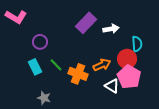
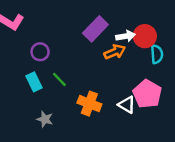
red circle: (127, 59) -> (145, 36), moved
orange arrow: (102, 65) -> (115, 52), moved
orange cross: (78, 74) -> (89, 104), moved

